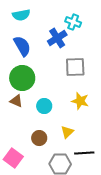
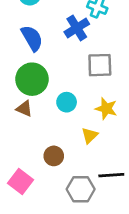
cyan circle: (44, 106) -> (67, 102), moved
yellow triangle: (67, 132) -> (90, 135), moved

